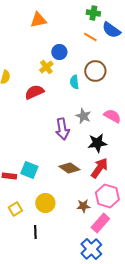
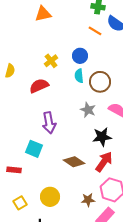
blue circle: (59, 52) -> (80, 56), moved
brown circle: (95, 71) -> (100, 82), moved
purple arrow: (62, 129) -> (49, 123), moved
cyan square: (29, 170) -> (34, 149), moved

